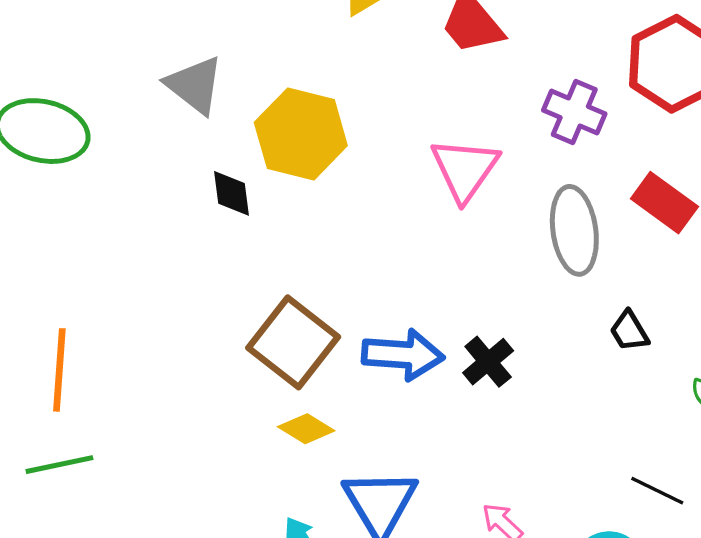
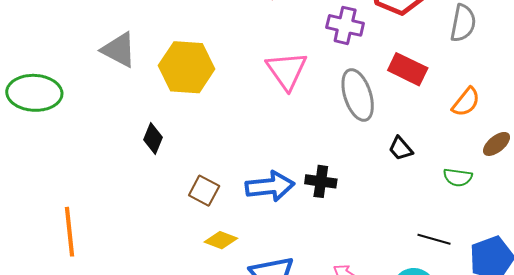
black diamond: (232, 193) -> (153, 139), moved, turned 40
brown square: (293, 342) -> (204, 191), size x0.6
black cross: (488, 362) -> (321, 181), turned -32

